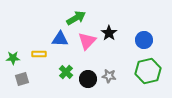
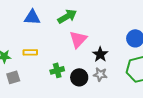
black star: (109, 33) -> (100, 54), moved
blue triangle: (60, 39) -> (32, 17), moved
green cross: (66, 72) -> (57, 70), turned 32

